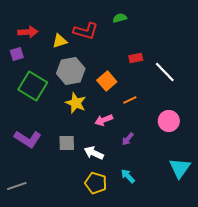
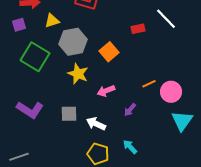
yellow triangle: (60, 41) -> (52, 21), moved
white line: (165, 72) -> (166, 19), moved
orange line: (130, 100) -> (149, 84), moved
cyan triangle: (180, 168) -> (182, 121), moved

